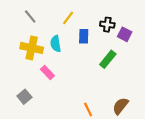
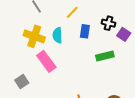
green rectangle: (108, 59) -> (105, 56), turned 30
pink rectangle: (47, 72) -> (46, 61), size x1.5

